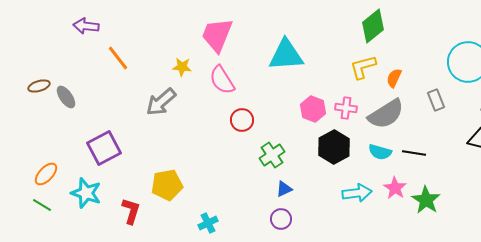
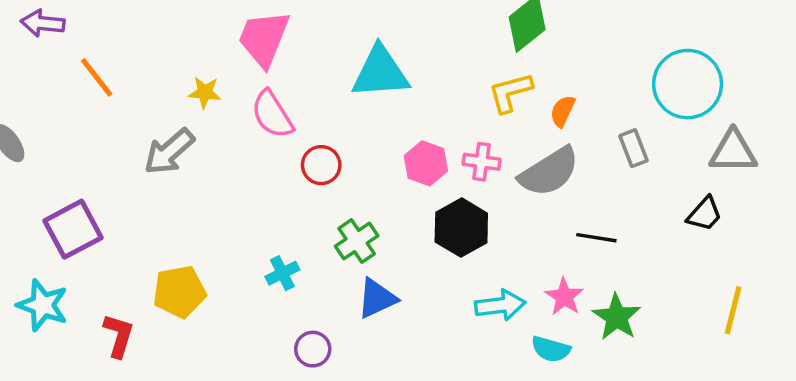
red circle: (242, 120) -> (321, 165), moved
cyan semicircle: (380, 152) -> (551, 349), moved
blue triangle: (284, 189) -> (377, 298), size x1.5
purple circle: (281, 219) -> (313, 349), moved
cyan cross: (208, 223) -> (282, 273), moved

